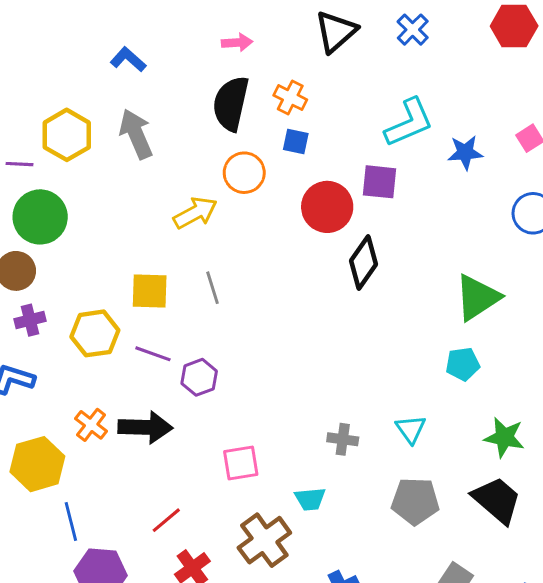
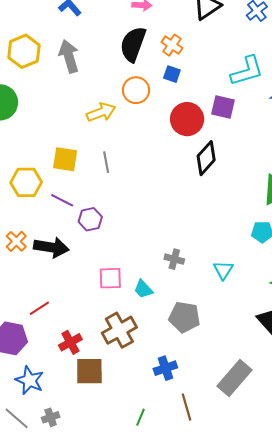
gray cross: (343, 439) -> (174, 259), moved
cyan trapezoid: (310, 499) -> (143, 289), moved, turned 45
gray pentagon: (415, 501) -> (184, 317), moved
red line: (166, 520) -> (39, 308), moved

